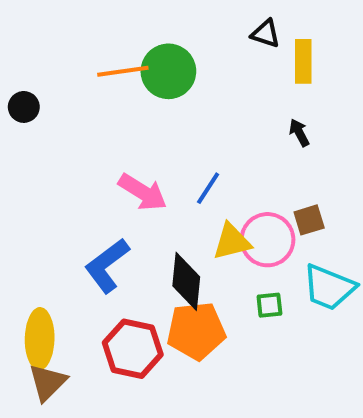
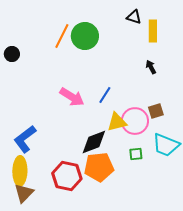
orange line: (123, 71) -> (62, 36), turned -55
blue L-shape: (107, 265) -> (25, 139), moved
black diamond: (186, 281) -> (94, 142), turned 64

